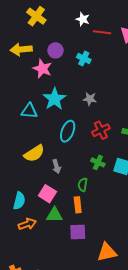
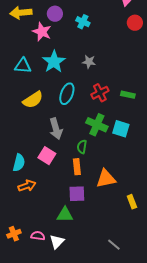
cyan triangle: (29, 111) -> (23, 66), moved
yellow semicircle: (34, 153) -> (33, 100), moved
green cross: (98, 162) -> (97, 125), size x1.5
gray arrow: (57, 166) -> (56, 129), size x1.5
green triangle: (54, 215) -> (65, 215), moved
orange triangle: (107, 252) -> (106, 179), moved

